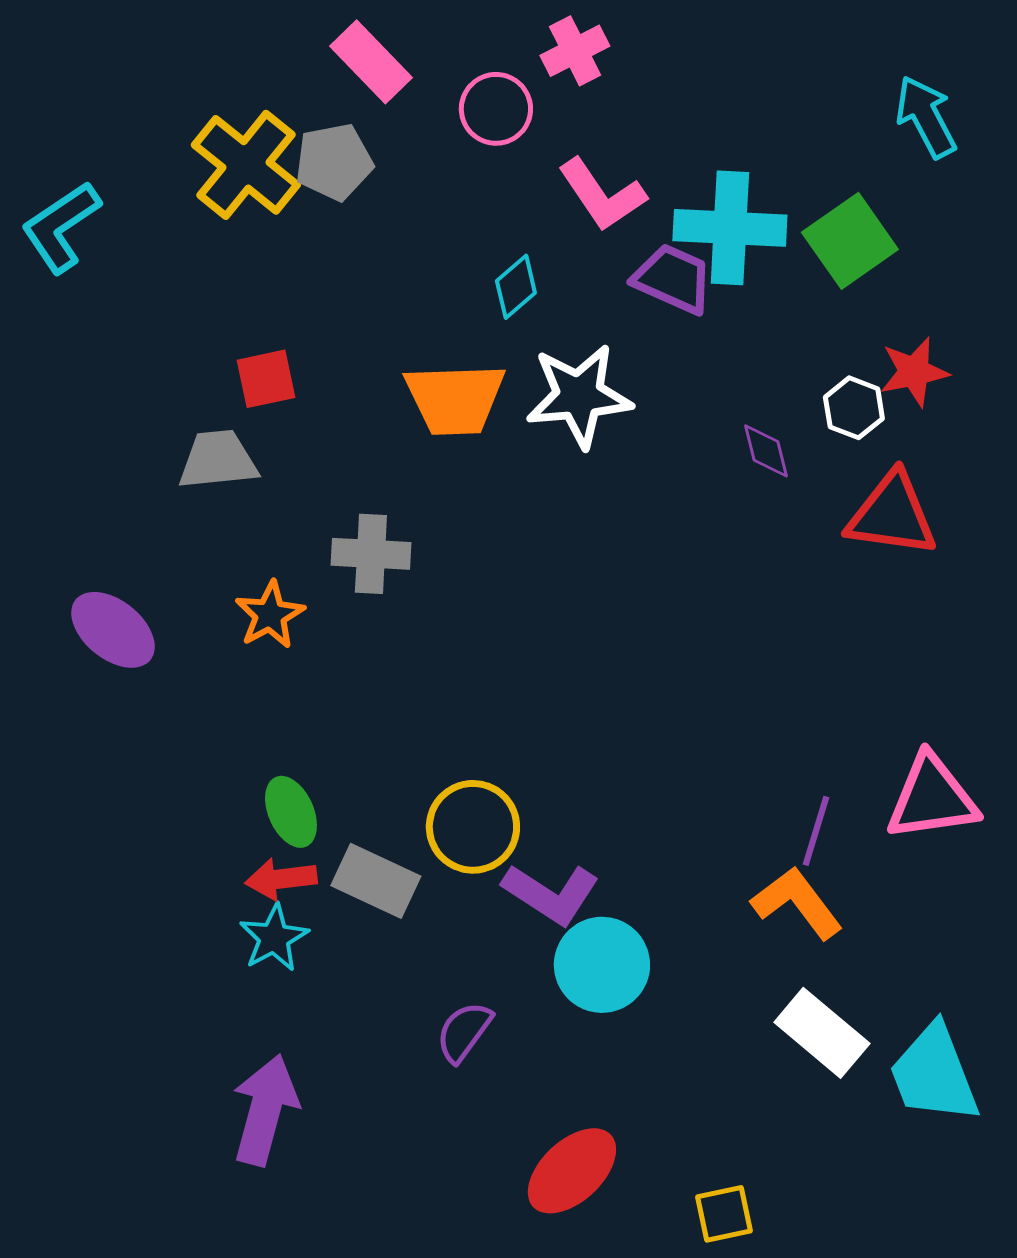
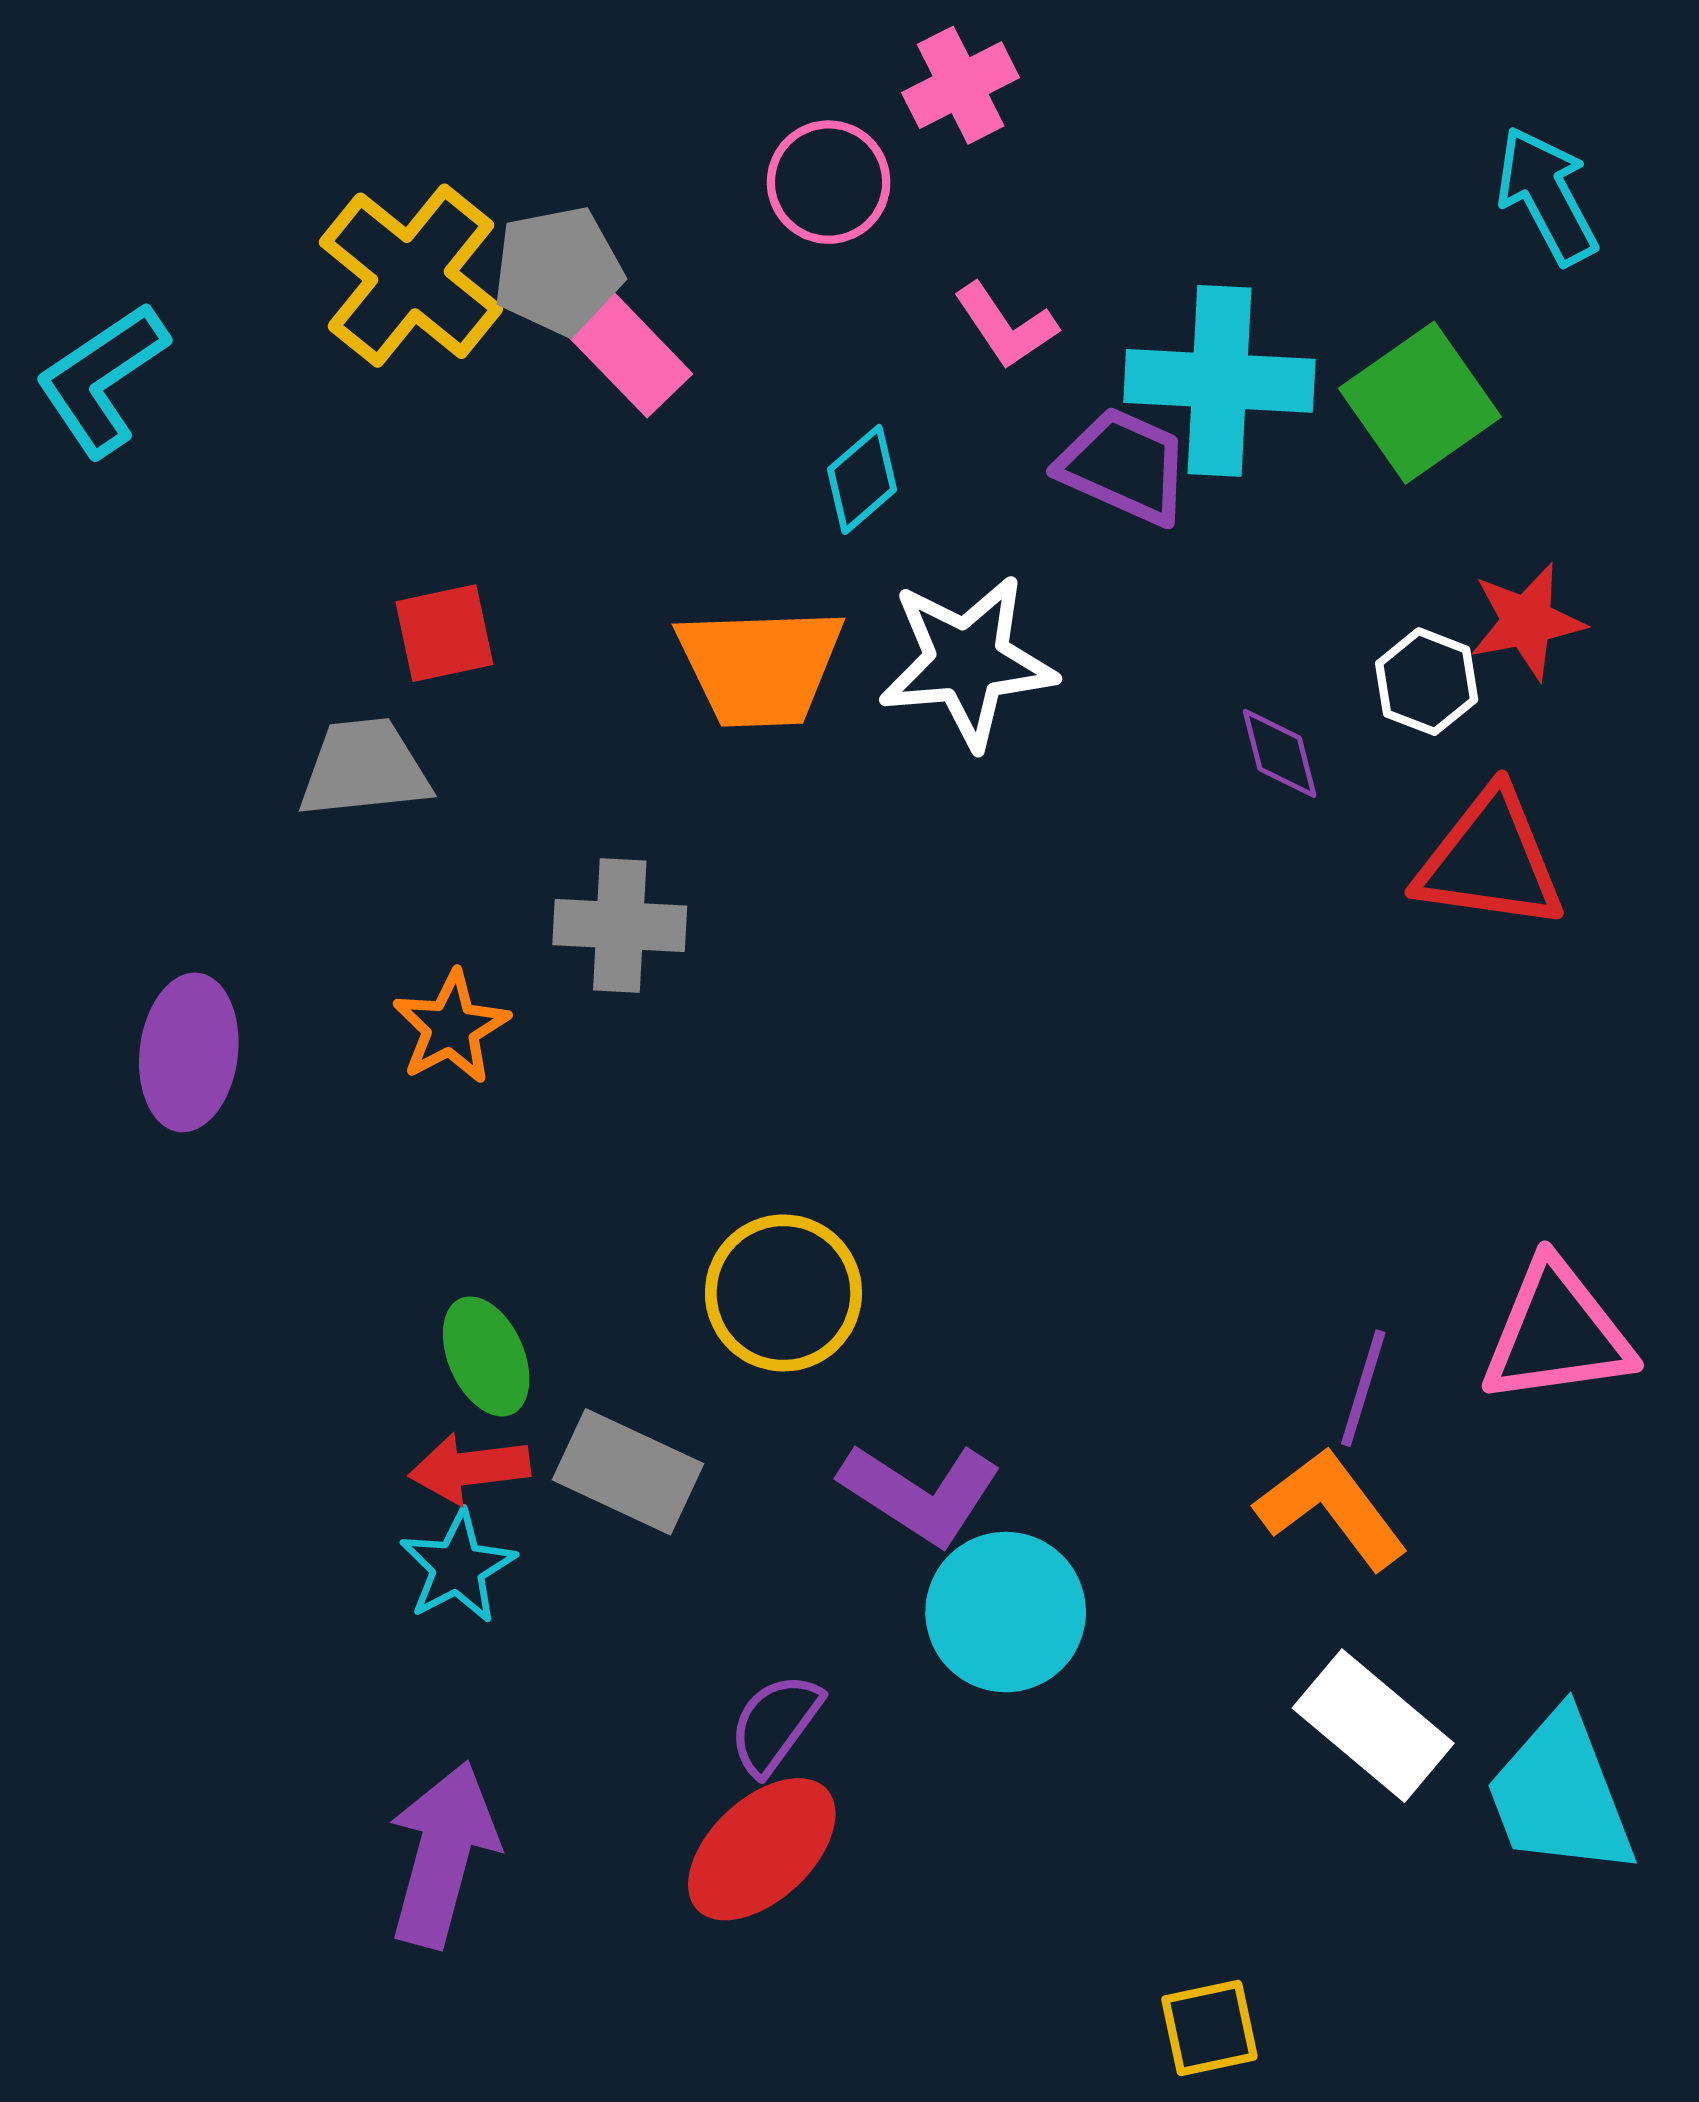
pink rectangle: (371, 62) -> (623, 347), moved
pink L-shape: (602, 195) -> (1006, 326), size x0.7
purple ellipse: (113, 630) -> (189, 1052), turned 58
yellow circle: (473, 827) -> (783, 1293), moved
red ellipse: (572, 1171) -> (762, 1849), moved

